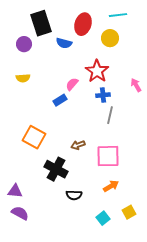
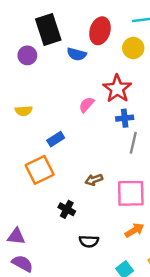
yellow semicircle: (23, 78) -> (24, 111), moved
blue rectangle: (60, 100) -> (56, 139), moved
orange square: (34, 137) -> (40, 170), turned 35
black cross: (56, 169) -> (67, 209), size x0.6

